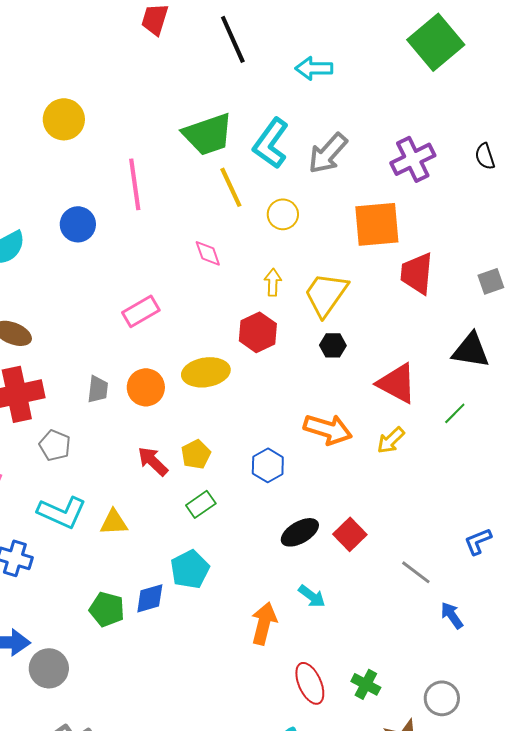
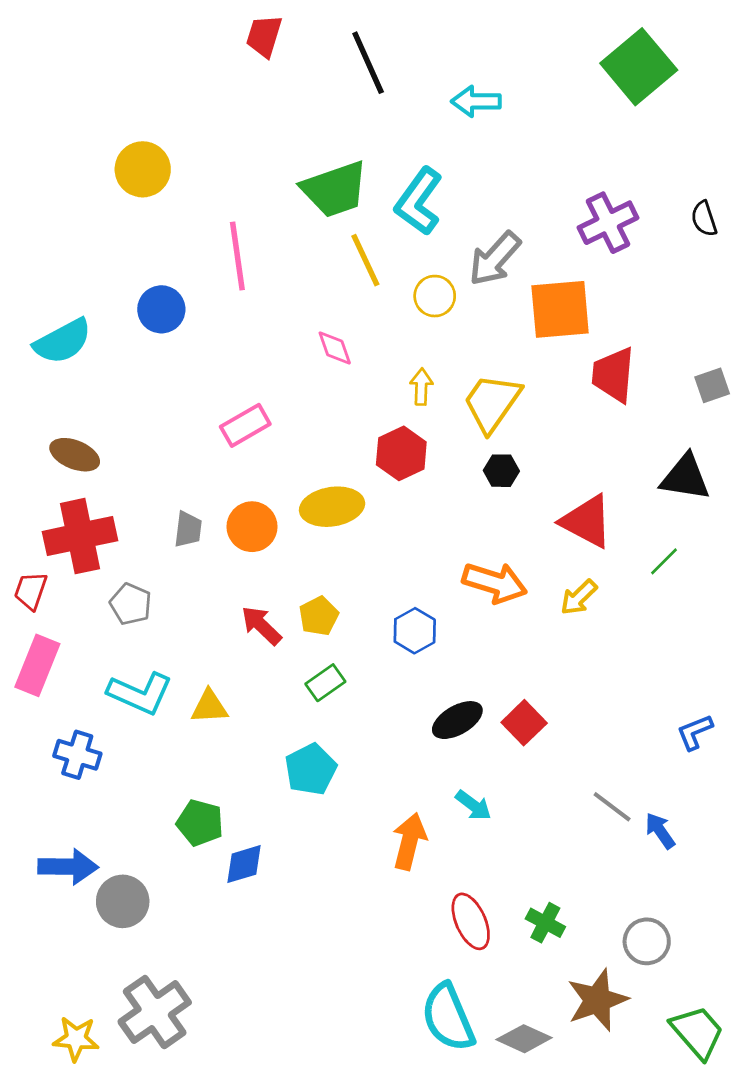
gray arrow: (328, 153) -> (495, 259), moved
gray line: (416, 572) -> (612, 807), moved
blue diamond: (150, 598) -> (244, 864), moved

